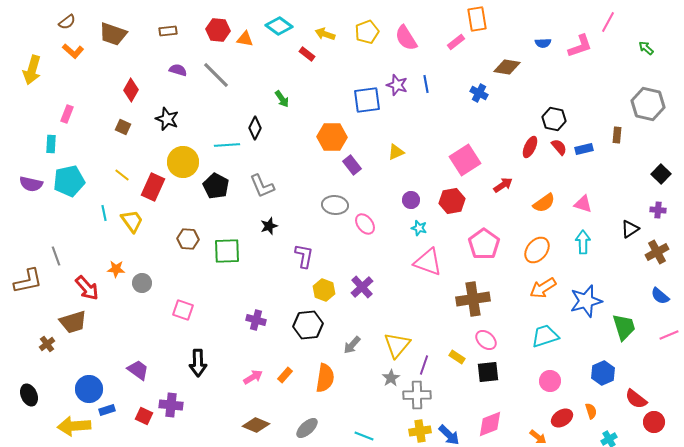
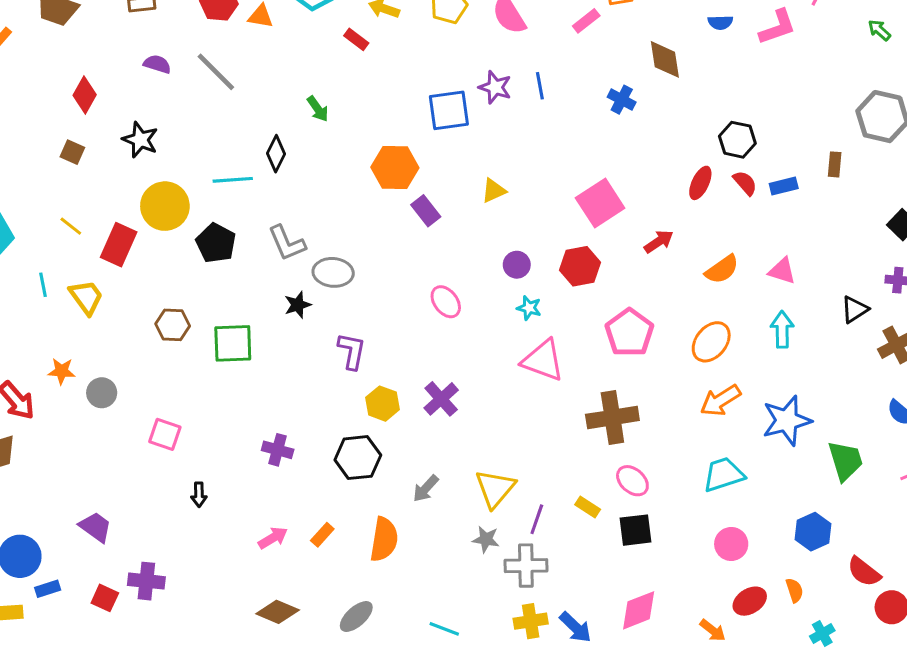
brown diamond: (507, 67) -> (665, 59), turned 72
gray ellipse: (335, 205) -> (333, 272), moved
black arrow: (198, 363) -> (199, 495), moved, size x0.6
gray star: (391, 378) -> (486, 539), turned -30

